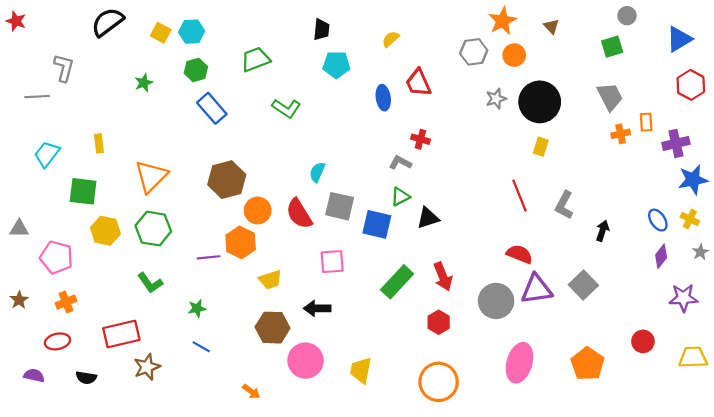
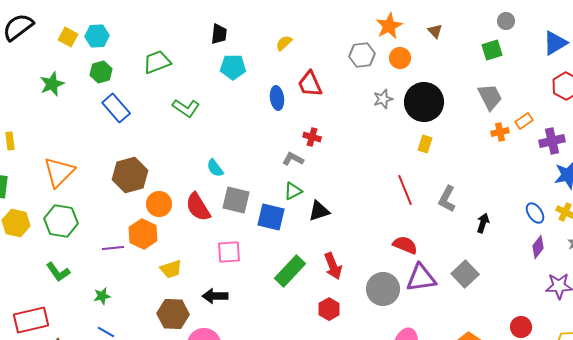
green star: (144, 83) -> (52, 84), size x1.4
orange rectangle: (646, 122) -> (524, 121), turned 60
cyan semicircle: (317, 172) -> (215, 168), turned -60

